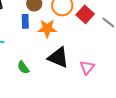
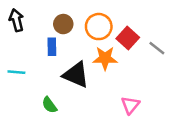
orange star: (47, 28) -> (105, 58), moved
black triangle: (58, 57) -> (76, 75), moved

